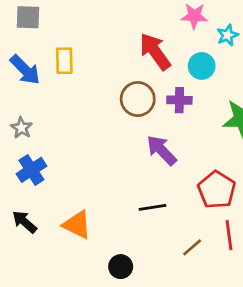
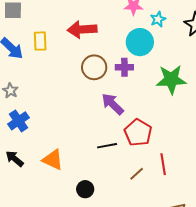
red arrow: (155, 52) -> (82, 29), moved, turned -56
cyan circle: (202, 66) -> (140, 42), size x1.4
red pentagon: (217, 190) -> (138, 133), moved

